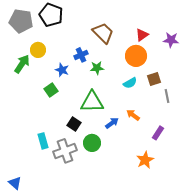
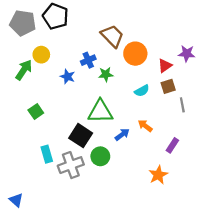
red triangle: (142, 35) -> (165, 66), moved
purple star: (171, 40) -> (187, 54), moved
orange circle: (136, 56) -> (135, 54), moved
green square: (51, 90) -> (36, 111), moved
black square: (74, 124) -> (81, 136), size x1.5

